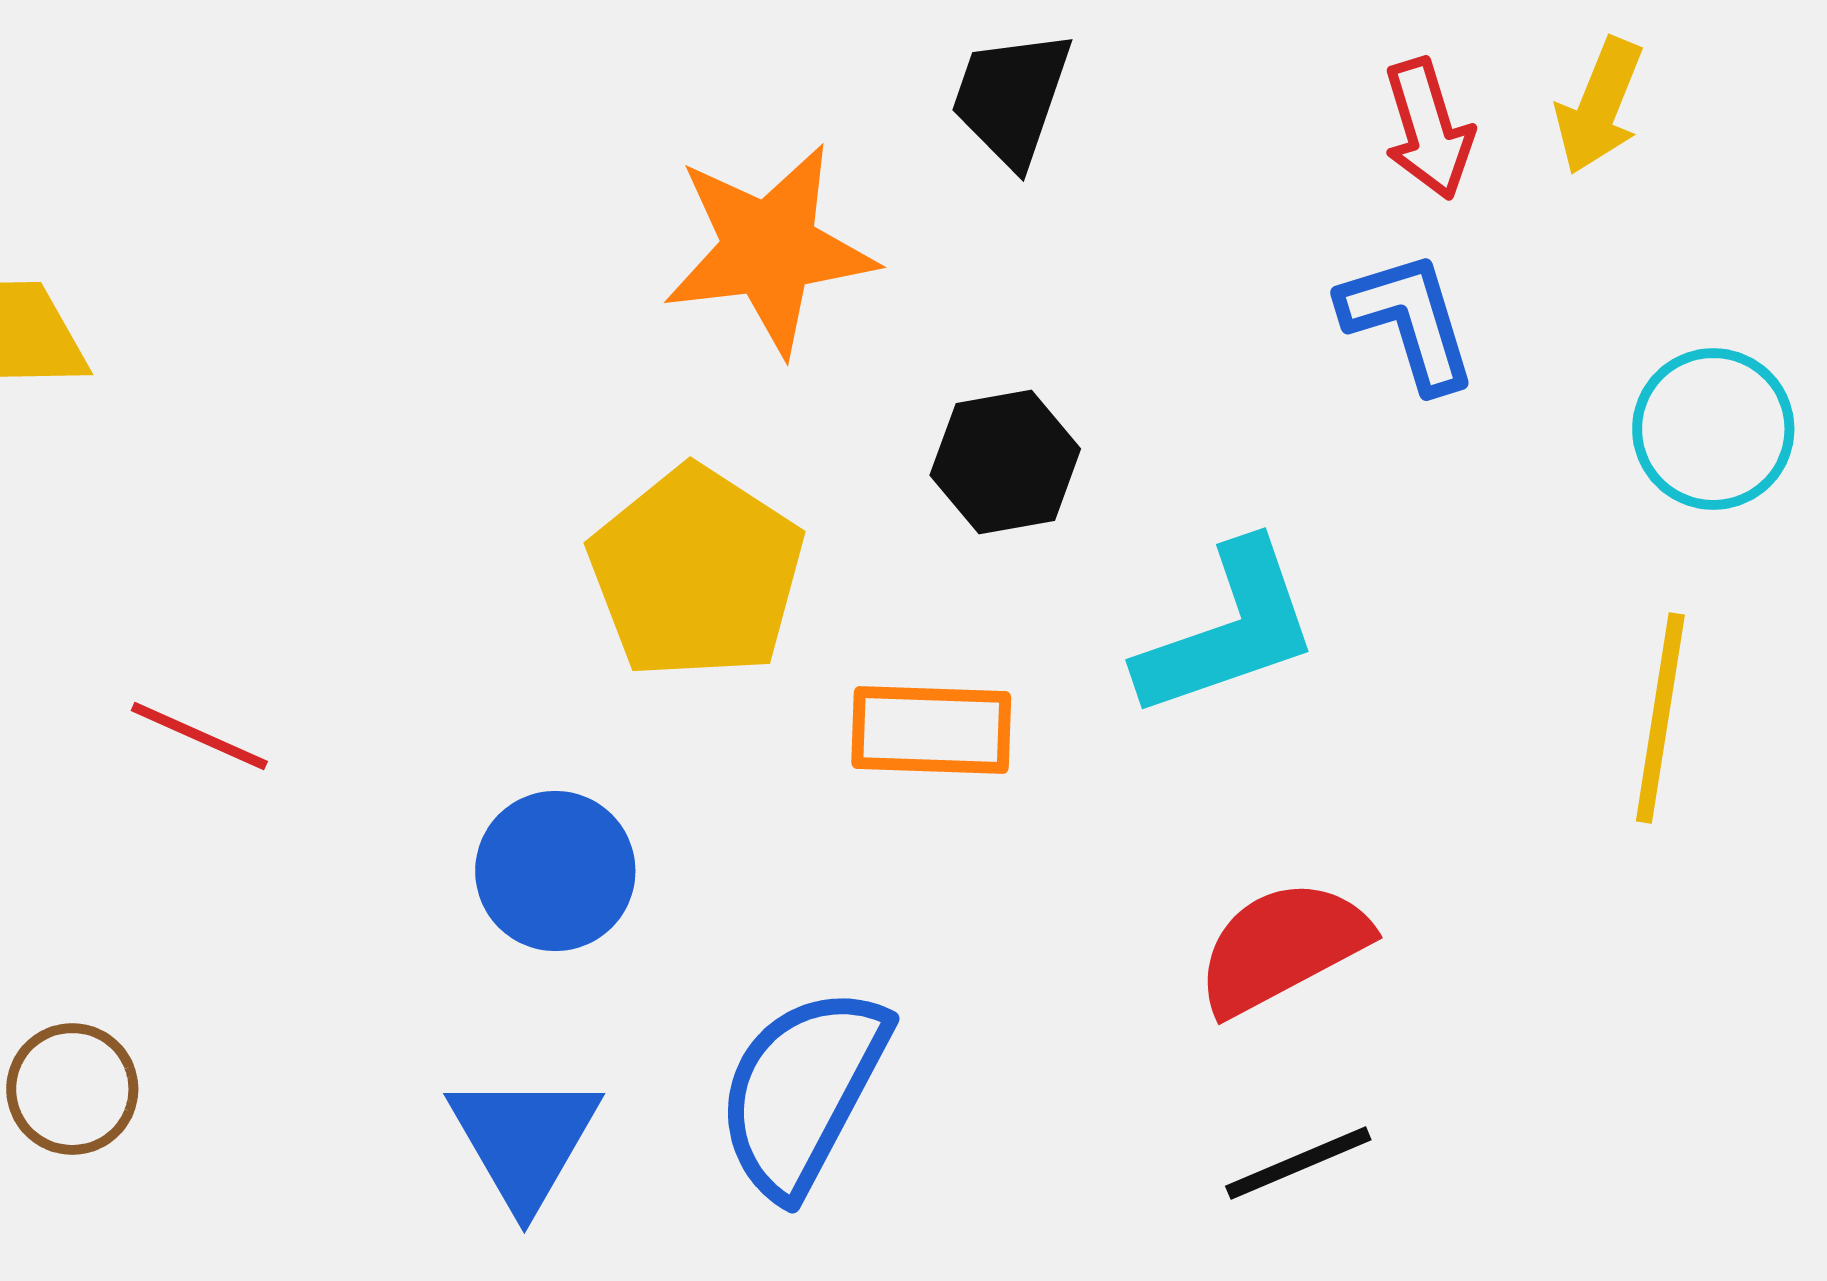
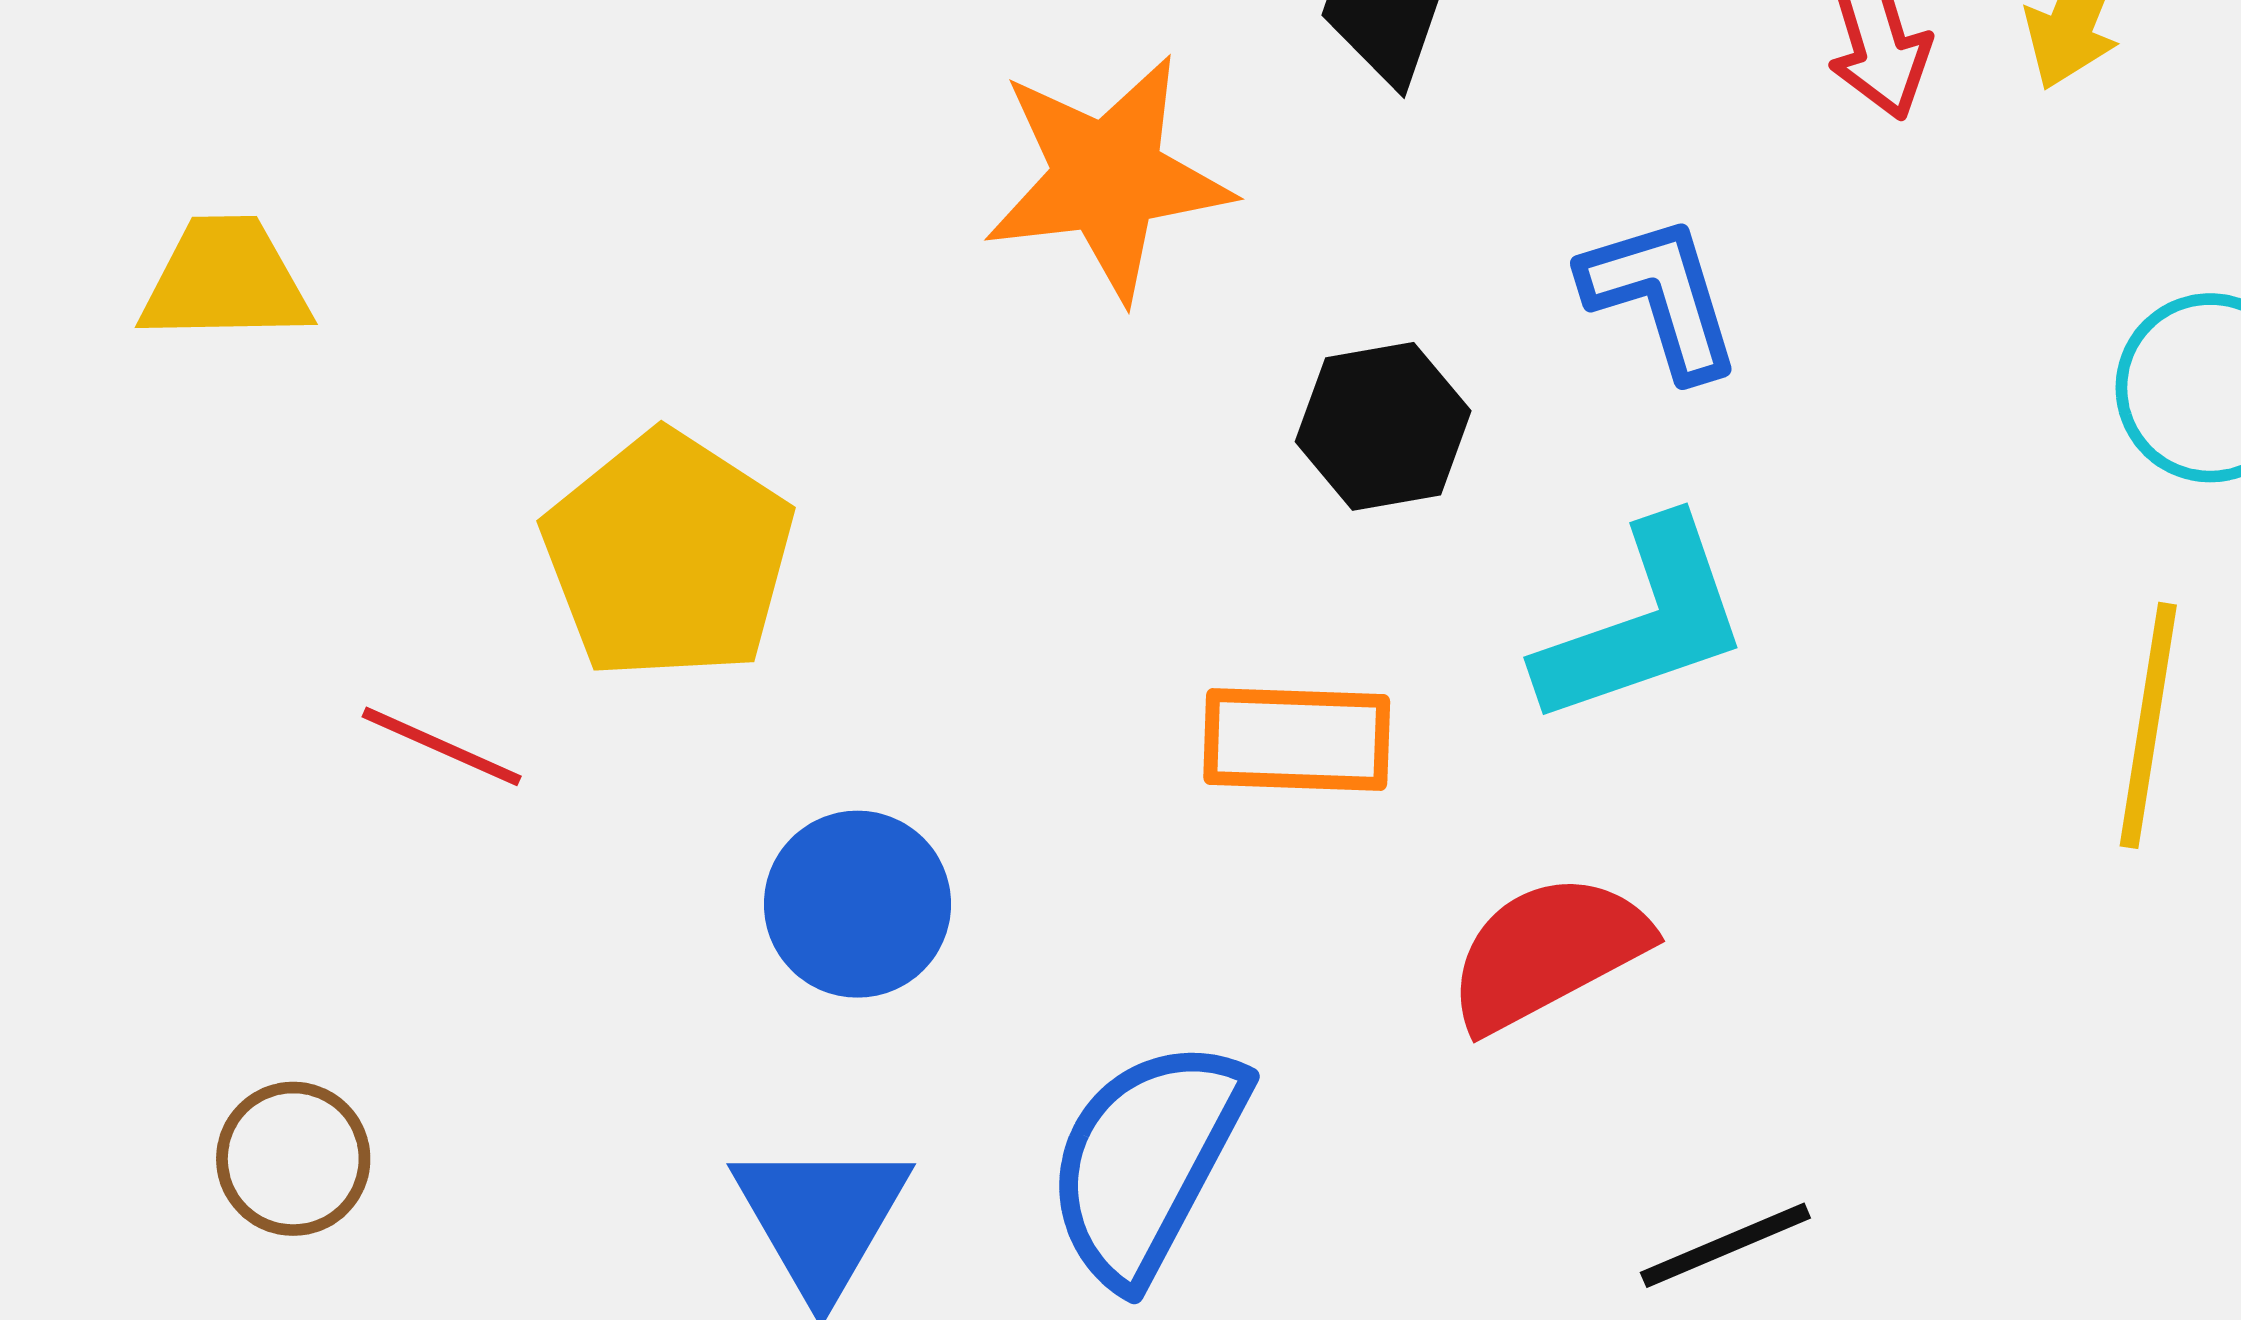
blue L-shape: (1408, 321) -> (1661, 297), moved
yellow pentagon: (696, 573) -> (668, 556), moved
red semicircle: (1282, 947) -> (1548, 952), moved

